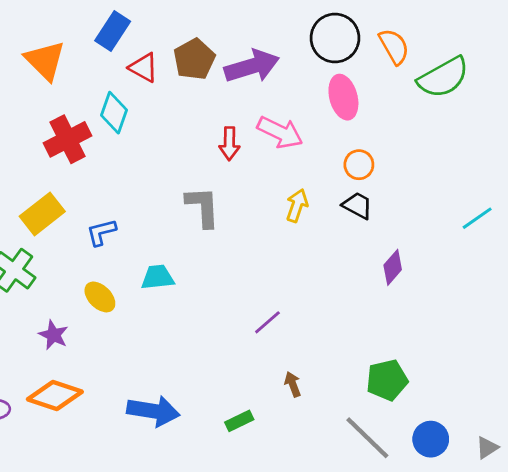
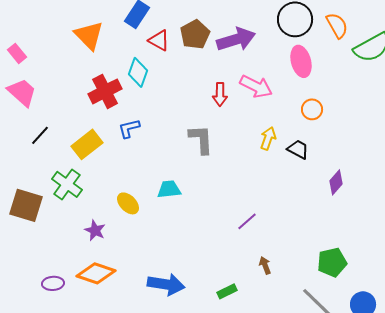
black trapezoid: (357, 205) -> (298, 149), moved
blue L-shape: (101, 232) -> (129, 128), moved

